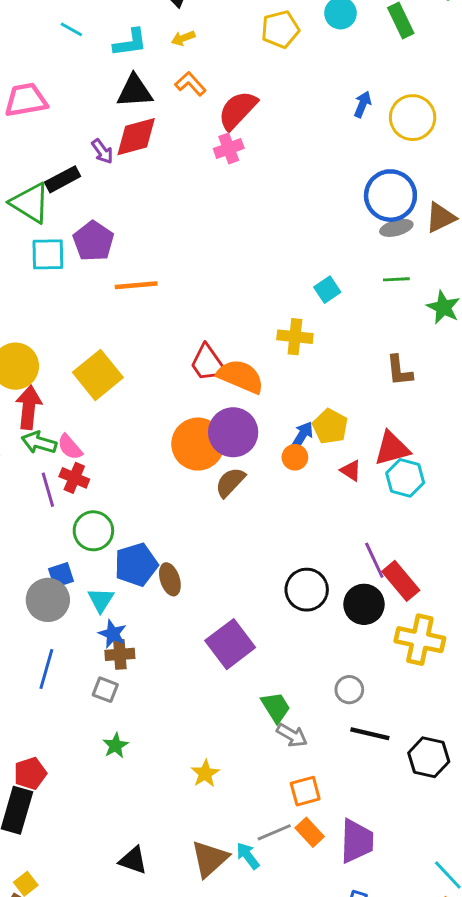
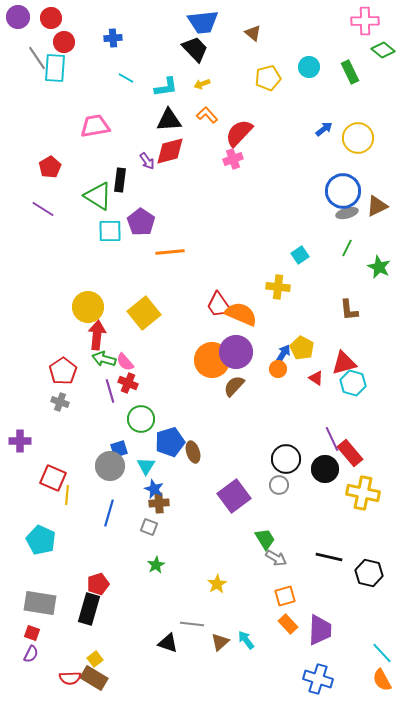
blue arrow: (363, 104) -> (324, 129), turned 30
black rectangle: (63, 179) -> (120, 180), turned -55
green line: (396, 279) -> (347, 248), turned -60
gray circle: (349, 690) -> (279, 485), moved
gray line: (274, 832) -> (192, 624), moved, turned 30
brown triangle: (210, 859) -> (220, 642), size x0.7

